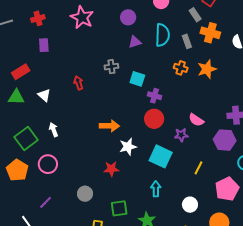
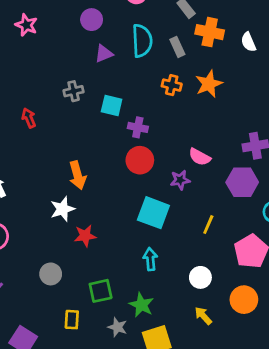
pink star: (82, 17) -> (26, 25), size x0.7
orange arrow: (109, 126) -> (78, 175), turned 78
white star: (128, 147) -> (62, 209), moved

